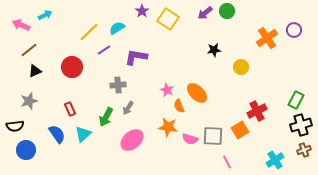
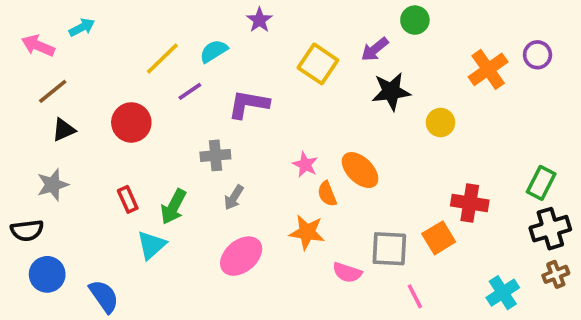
purple arrow: (205, 13) -> (375, 49), moved
yellow square: (168, 19) -> (318, 64), moved
black star: (214, 50) -> (391, 91), size x1.5
red cross: (257, 111) -> (470, 203), turned 36
green arrow: (106, 117) -> (173, 207), moved
blue semicircle: (57, 134) -> (104, 296), moved
pink semicircle: (190, 139) -> (347, 273), moved

